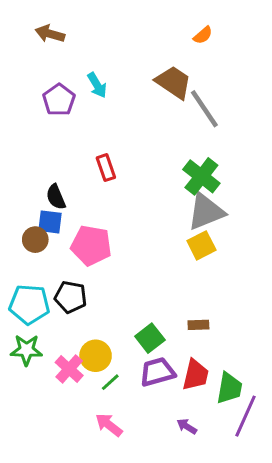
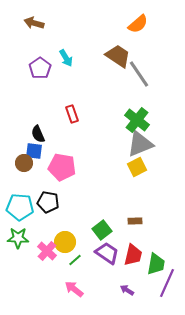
orange semicircle: (203, 35) -> (138, 24), size x1.5
purple trapezoid: (157, 372) -> (107, 253), turned 50

